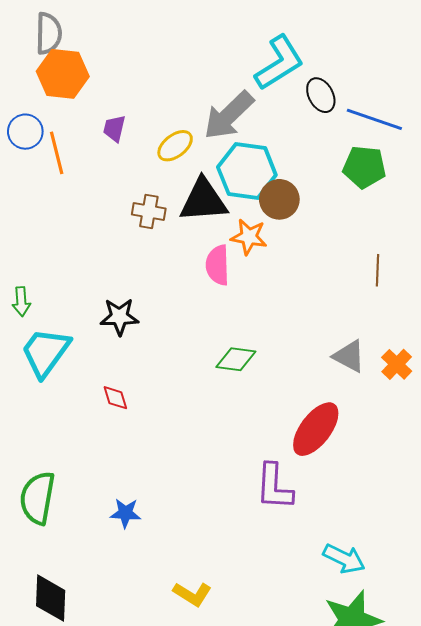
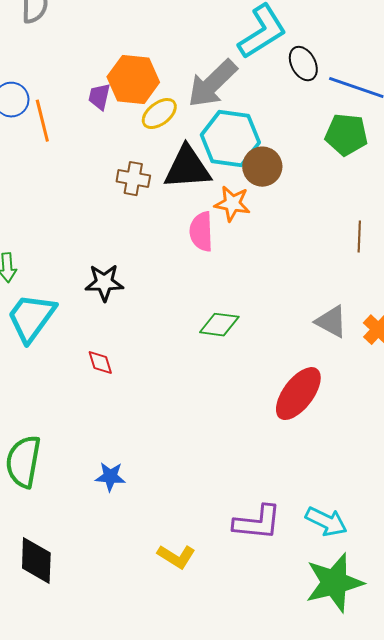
orange hexagon: (63, 74) -> (133, 80), moved
purple L-shape: (274, 487) -> (257, 523), moved, turned -87

